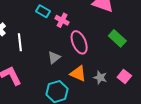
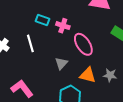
white line: (20, 42) -> (30, 43), moved

